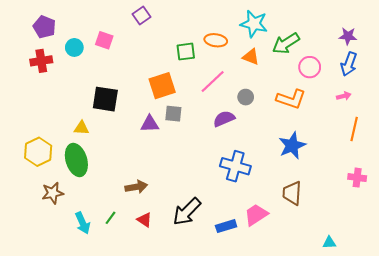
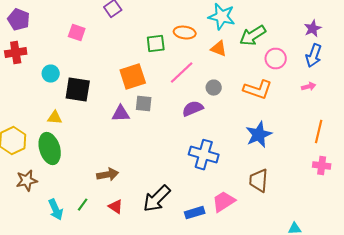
purple star: (348, 36) -> (313, 29), turned -30
cyan circle: (74, 47) -> (51, 74), moved
orange line: (354, 129) -> (319, 132), moved

